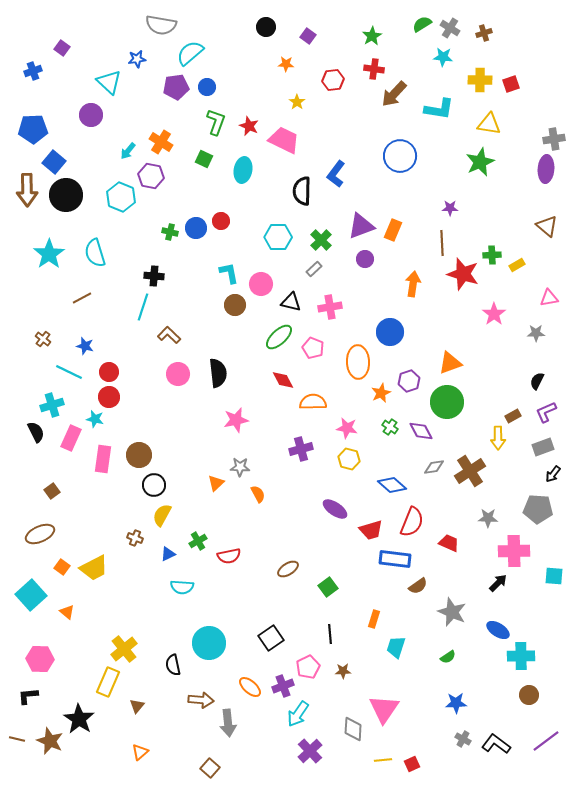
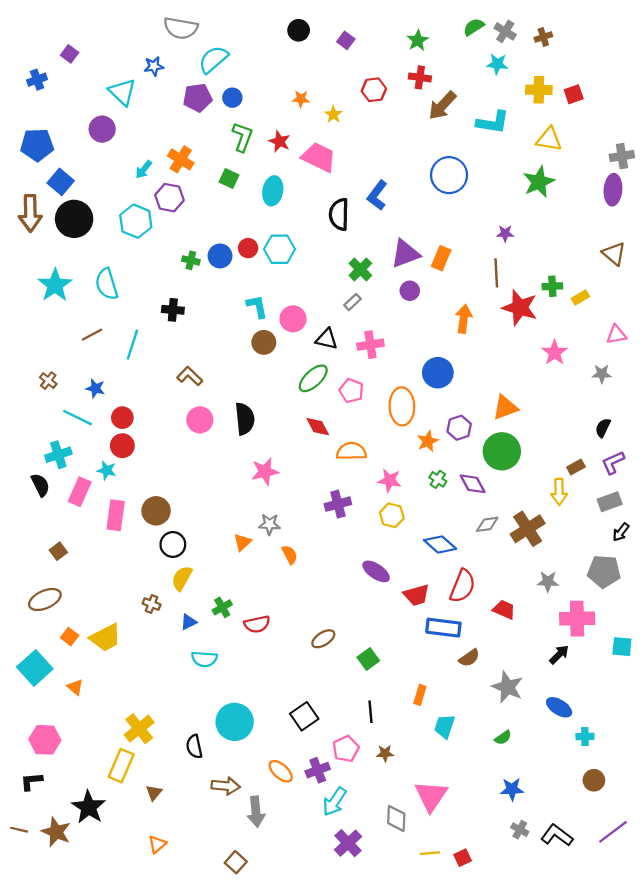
orange star: (286, 64) -> (301, 99), moved
cyan hexagon: (278, 237) -> (280, 249), moved
cyan line: (143, 307) -> (132, 345), moved
cyan cross: (521, 656) -> (585, 736), size x0.6

